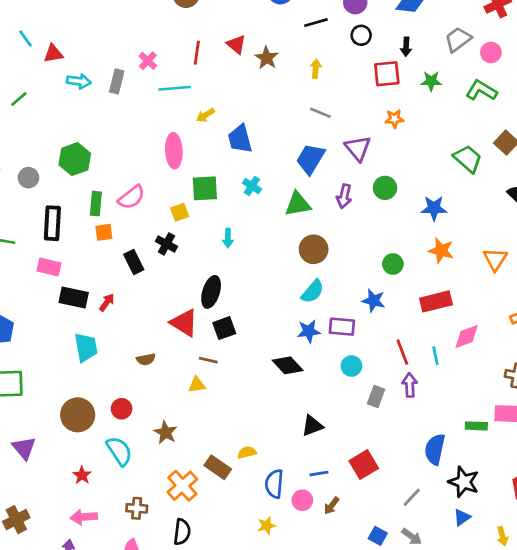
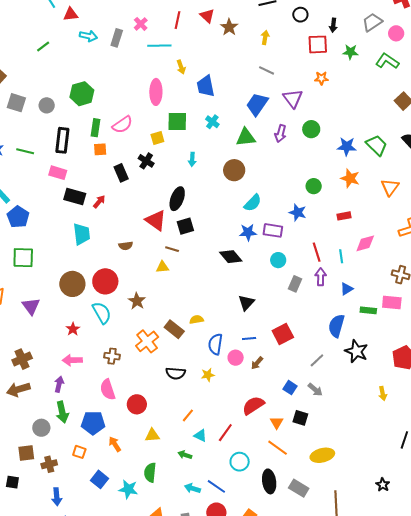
yellow arrow: (205, 115) -> (181, 67), turned -80
green trapezoid: (468, 159) -> (377, 145), moved
brown circle: (314, 249) -> (234, 170), moved
red rectangle: (436, 301) -> (344, 216), size x0.6
red circle: (122, 409) -> (105, 281), size x1.6
black triangle: (312, 426) -> (246, 303), turned -30
blue triangle: (462, 517) -> (347, 289), moved
black semicircle: (182, 532) -> (176, 373), moved, turned 84

